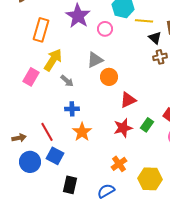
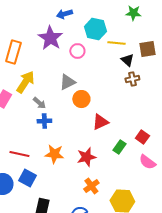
blue cross: (72, 109) -> (44, 121), moved
red star: (123, 128) -> (86, 157), moved
red line: (47, 132) -> (19, 154), turned -48
orange star: (82, 132) -> (54, 154), turned -30

